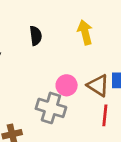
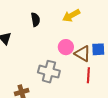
yellow arrow: (85, 32) -> (71, 15), turned -102
pink circle: (67, 85) -> (66, 47), moved

